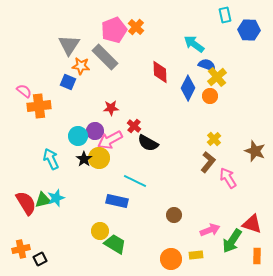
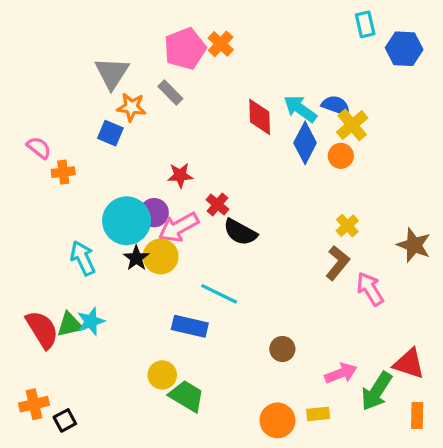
cyan arrow: (194, 44) -> (300, 109), moved
gray rectangle: (105, 57) -> (170, 93), size x0.6
orange cross: (39, 106) -> (63, 172), size x0.6
cyan circle: (78, 136) -> (127, 221), size x1.5

